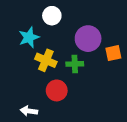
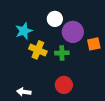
white circle: (52, 16) -> (55, 19), moved
red circle: (57, 90) -> (64, 85), moved

